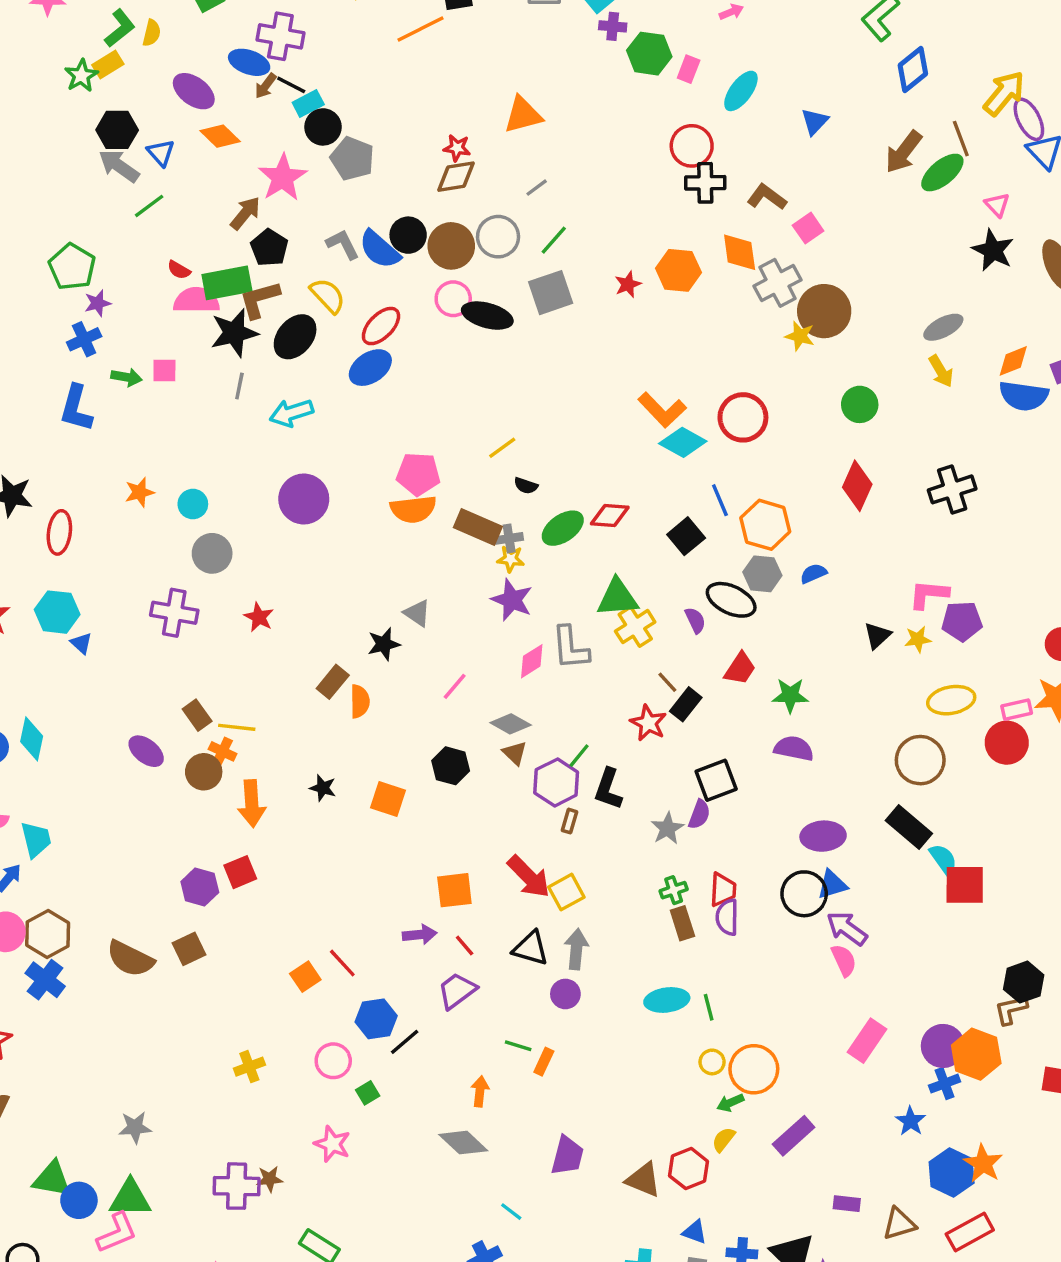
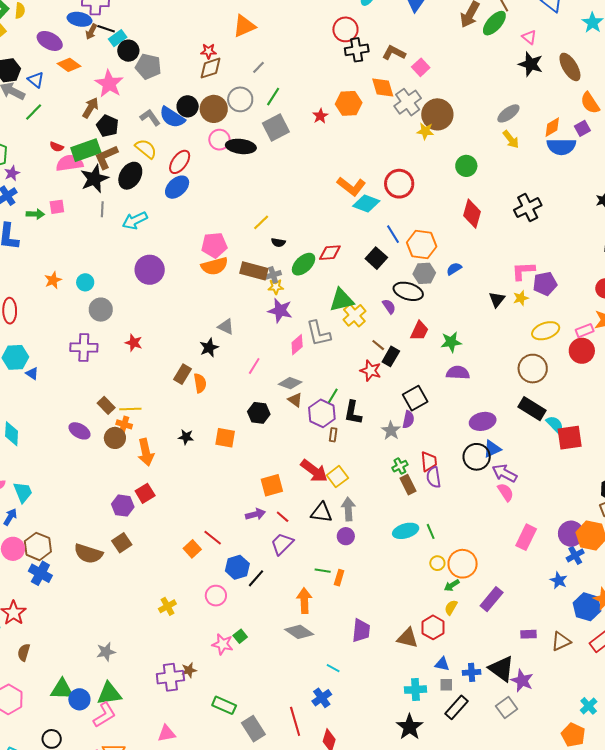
orange arrow: (480, 1091) -> (304, 601), size x1.4
green square: (368, 1093) -> (240, 636), moved

